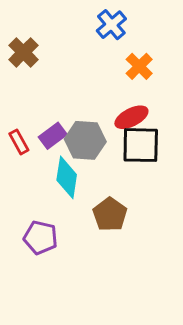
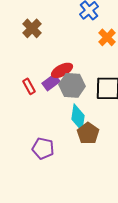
red ellipse: (131, 117) -> (62, 70), moved
cyan diamond: (67, 177) -> (78, 117), moved

